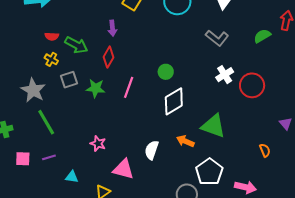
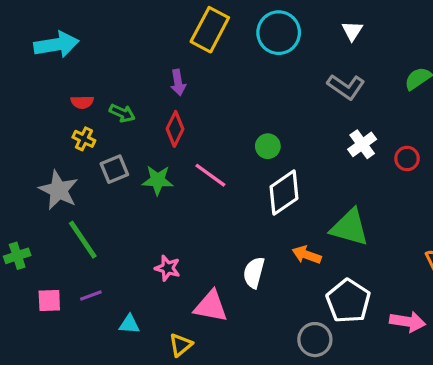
green arrow: (76, 45) -> (122, 113), size x0.7
red circle: (252, 85) -> (407, 159), size x0.6
pink line: (129, 87) -> (210, 175), turned -70

